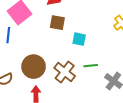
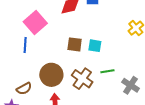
brown square: (57, 23) -> (75, 44), moved

